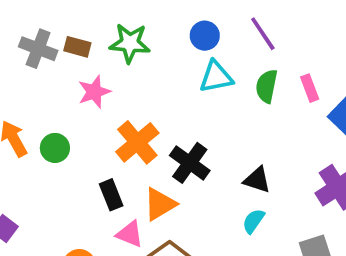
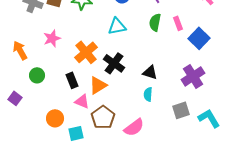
cyan triangle: (216, 77) -> (117, 26), moved
pink star: (94, 92) -> (52, 38), moved
green circle: (55, 148) -> (37, 75), moved
cyan semicircle: (253, 221) -> (148, 94), turned -32

